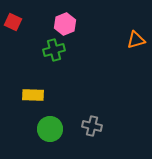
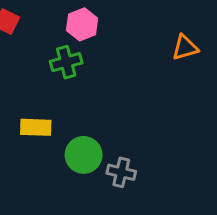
green circle: (50, 129) -> (84, 155), moved

